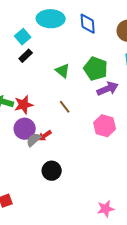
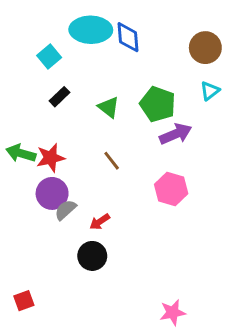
blue diamond: (88, 24) -> (128, 37), moved
black rectangle: (26, 56) -> (60, 97), moved
red arrow: (45, 136) -> (100, 222), moved

